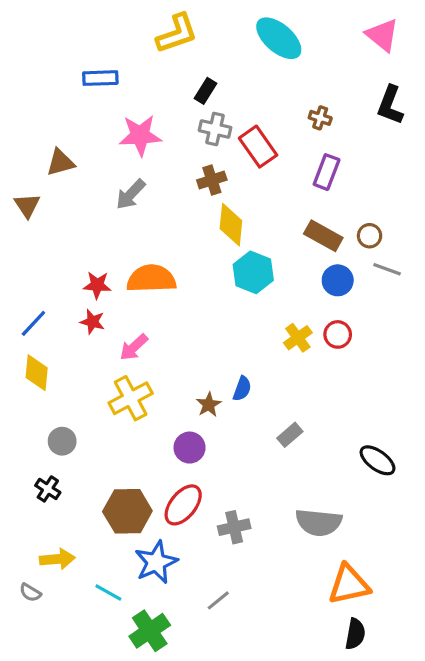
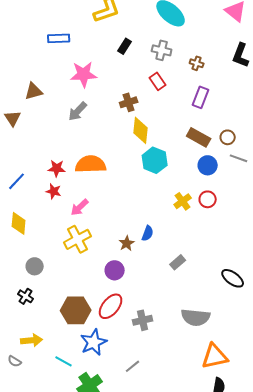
gray cross: (215, 129) -> (162, 50), moved
red rectangle: (258, 147) -> (158, 81), size x0.7
blue line: (33, 323) -> (17, 181), moved

